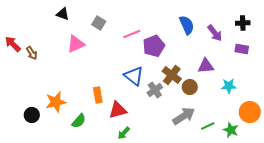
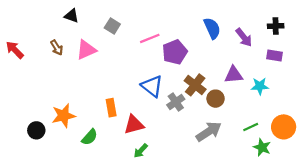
brown arrow: (32, 53) -> (57, 48), moved
cyan star: (229, 86) -> (260, 86), moved
green line: (208, 126) -> (251, 127), moved

